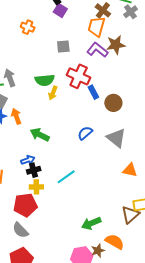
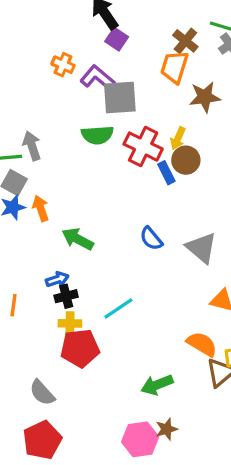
gray square: (63, 46) -> (120, 98), size x1.6
purple L-shape: (97, 50) -> (97, 78), moved
green semicircle: (45, 80) -> (97, 135), moved
yellow arrow: (53, 93) -> (178, 138), moved
brown circle: (113, 103) -> (186, 160), moved
blue semicircle: (85, 133) -> (151, 239), turned -91
red pentagon: (25, 205) -> (80, 348), moved
orange semicircle: (115, 242) -> (202, 344), moved

